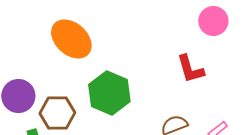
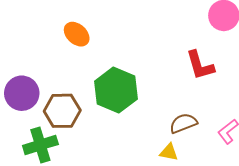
orange ellipse: (71, 39) -> (77, 34), size x0.6

